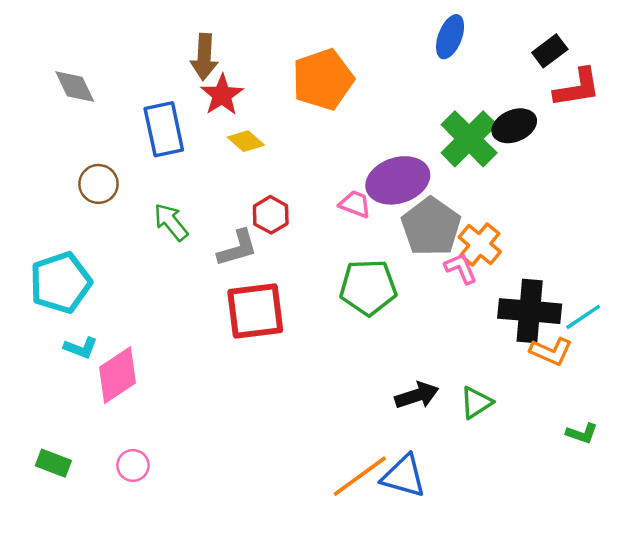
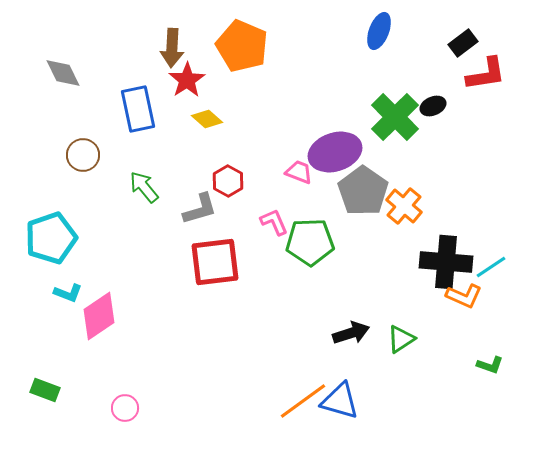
orange pentagon: (323, 79) -> (242, 46), moved, turned -30
black ellipse: (514, 126) -> (433, 106), size x0.7
pink L-shape: (461, 268) -> (274, 222), moved
pink circle: (133, 465) -> (125, 408), moved

